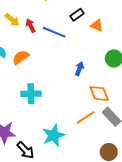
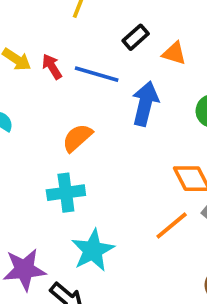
orange semicircle: (21, 57) -> (77, 138), moved
blue arrow: (79, 69) -> (145, 104), moved, size x1.6
cyan star: (54, 135) -> (93, 250), moved

